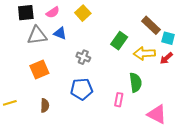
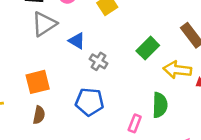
blue triangle: (60, 33) -> (77, 41), moved
gray triangle: (37, 36) -> (44, 24), turned -35
orange square: (39, 70) -> (38, 82), moved

